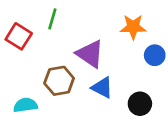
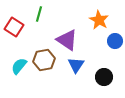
orange star: (133, 27) -> (99, 20), turned 30
blue triangle: (102, 88) -> (76, 65), turned 36
cyan semicircle: (25, 105) -> (19, 66), moved, turned -42

